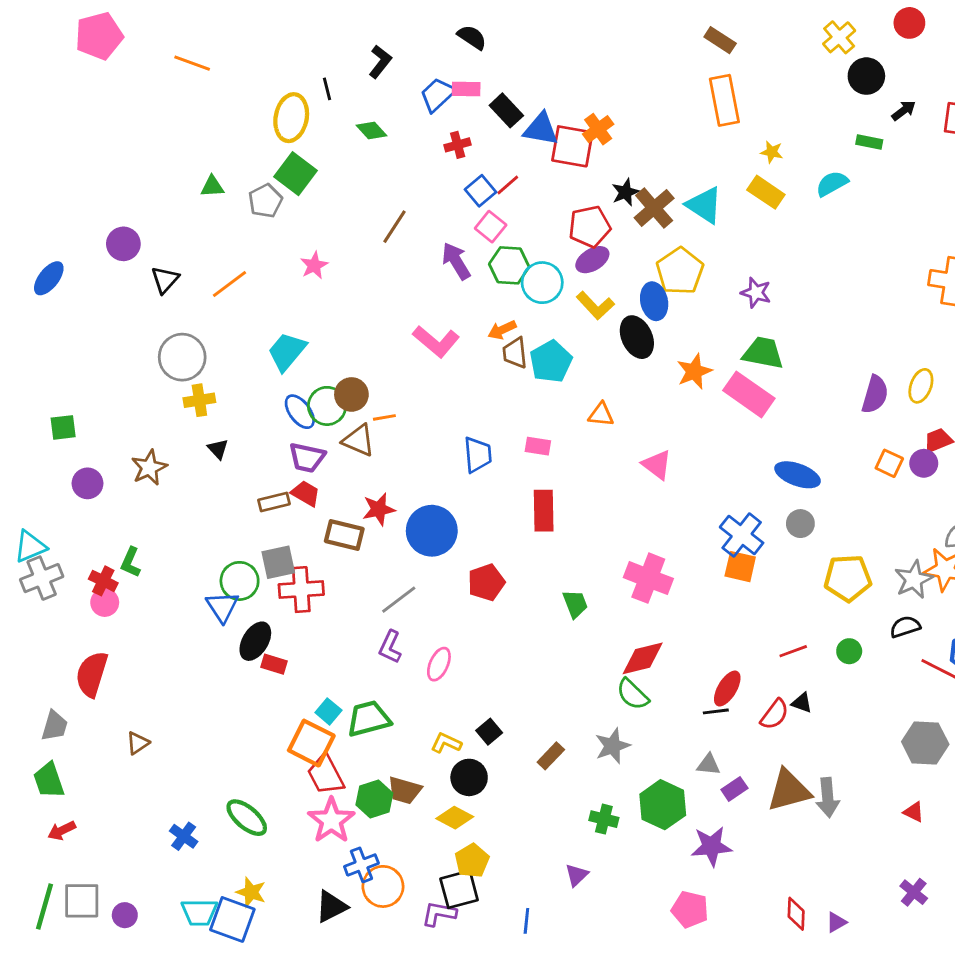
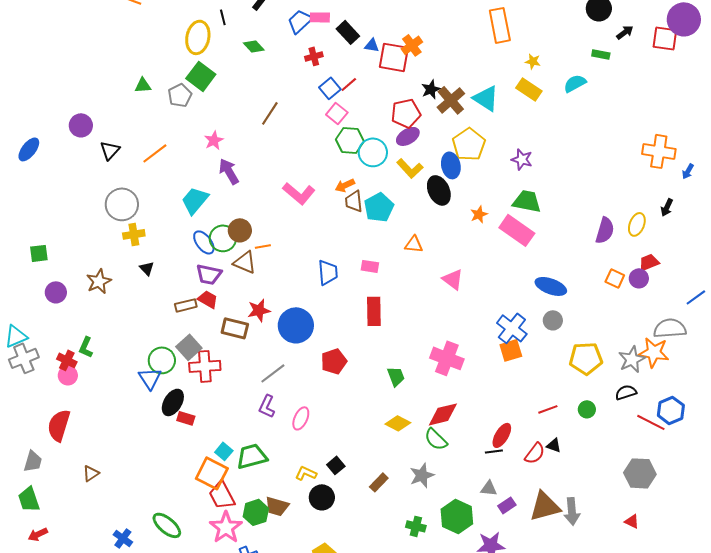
blue triangle: (541, 129) -> (372, 45), size x0.6
purple arrow: (456, 261) -> (229, 171), moved
orange star: (694, 372) -> (479, 214), size x0.7
gray square: (278, 562) -> (189, 347), turned -30
orange square: (740, 567) -> (511, 350), turned -30
yellow diamond: (455, 818) -> (398, 423), moved

